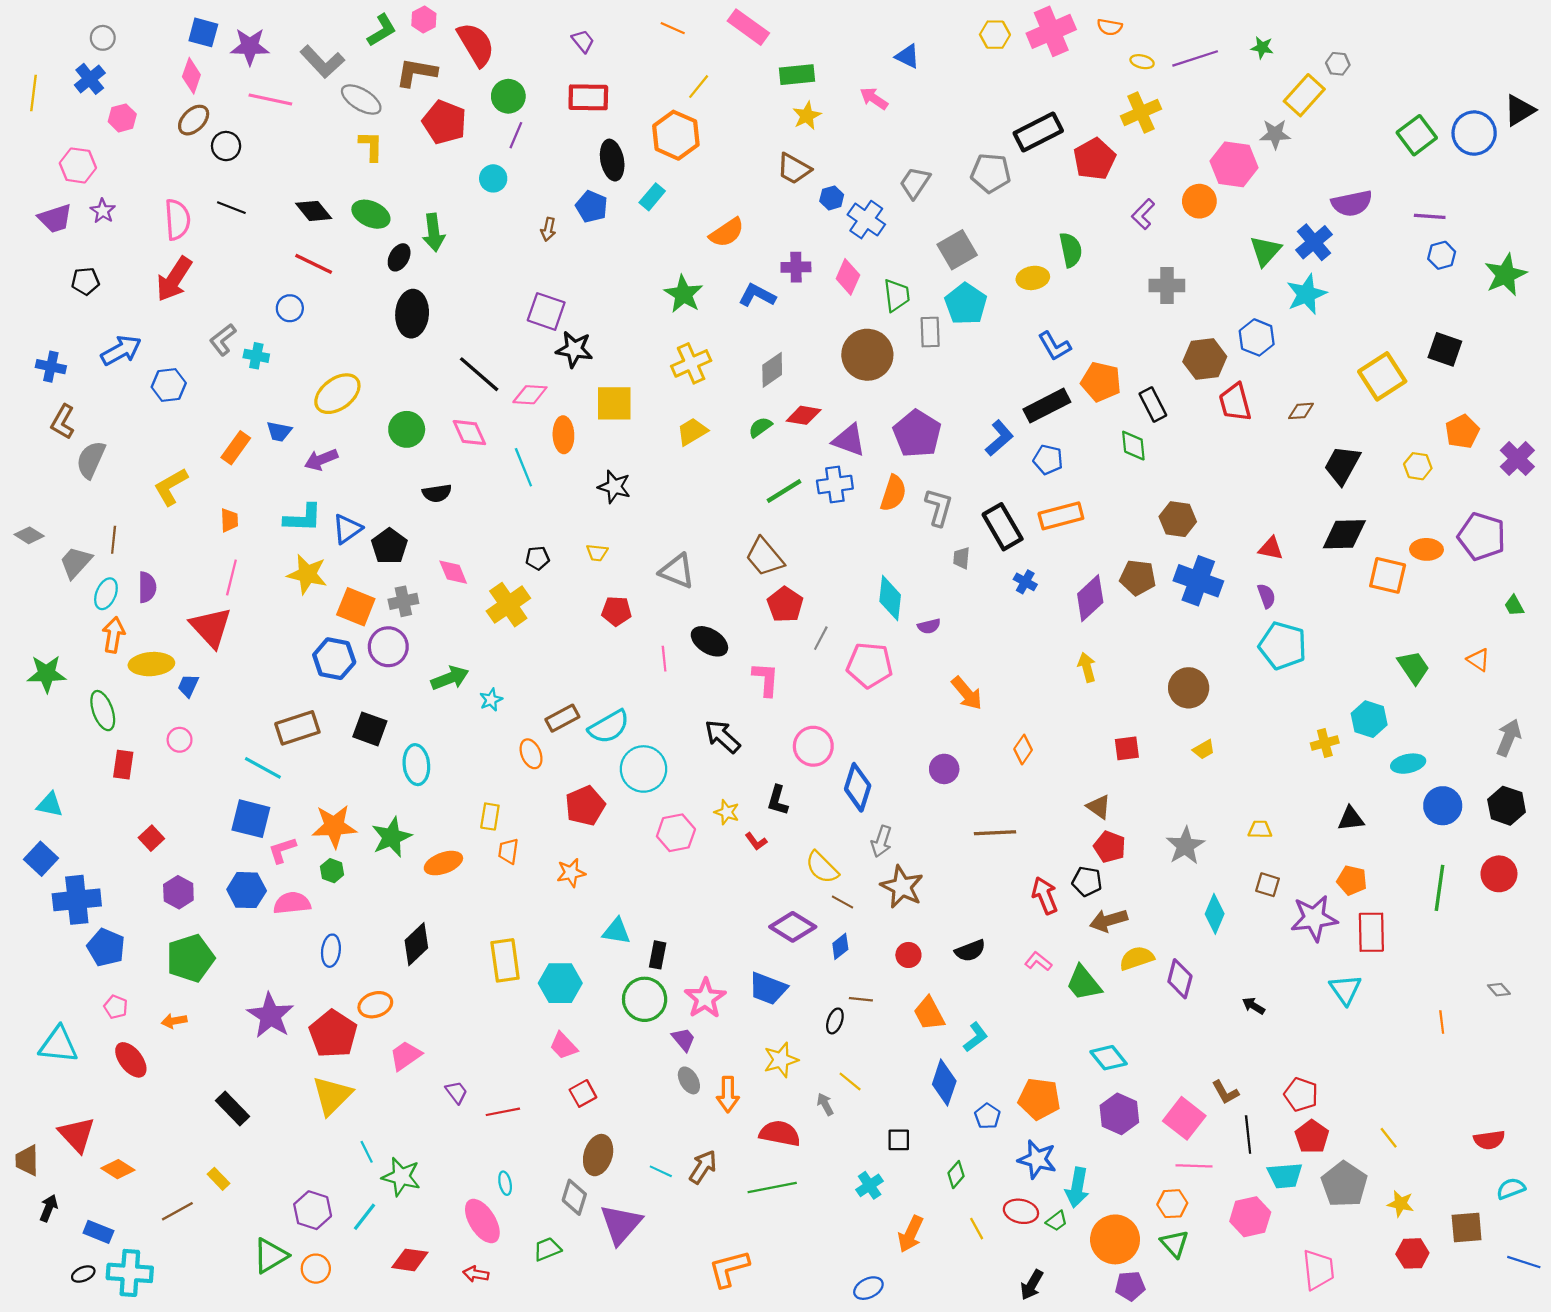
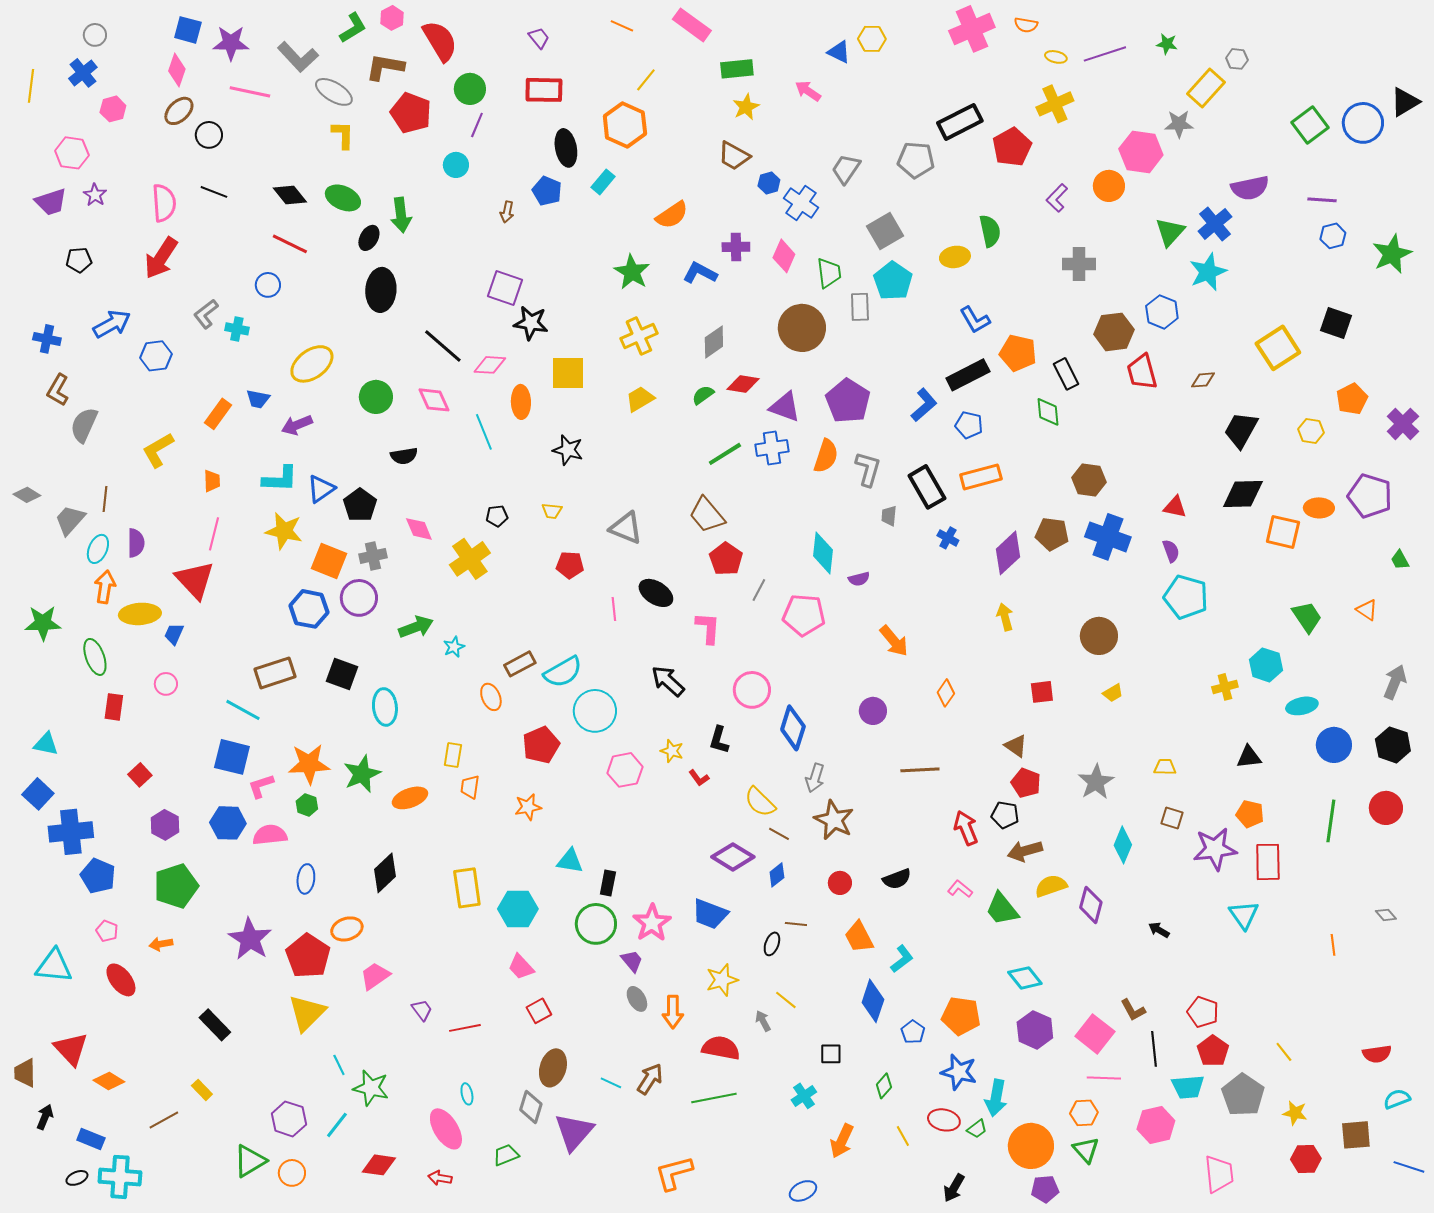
yellow hexagon: (995, 35) -> (872, 39), moved

